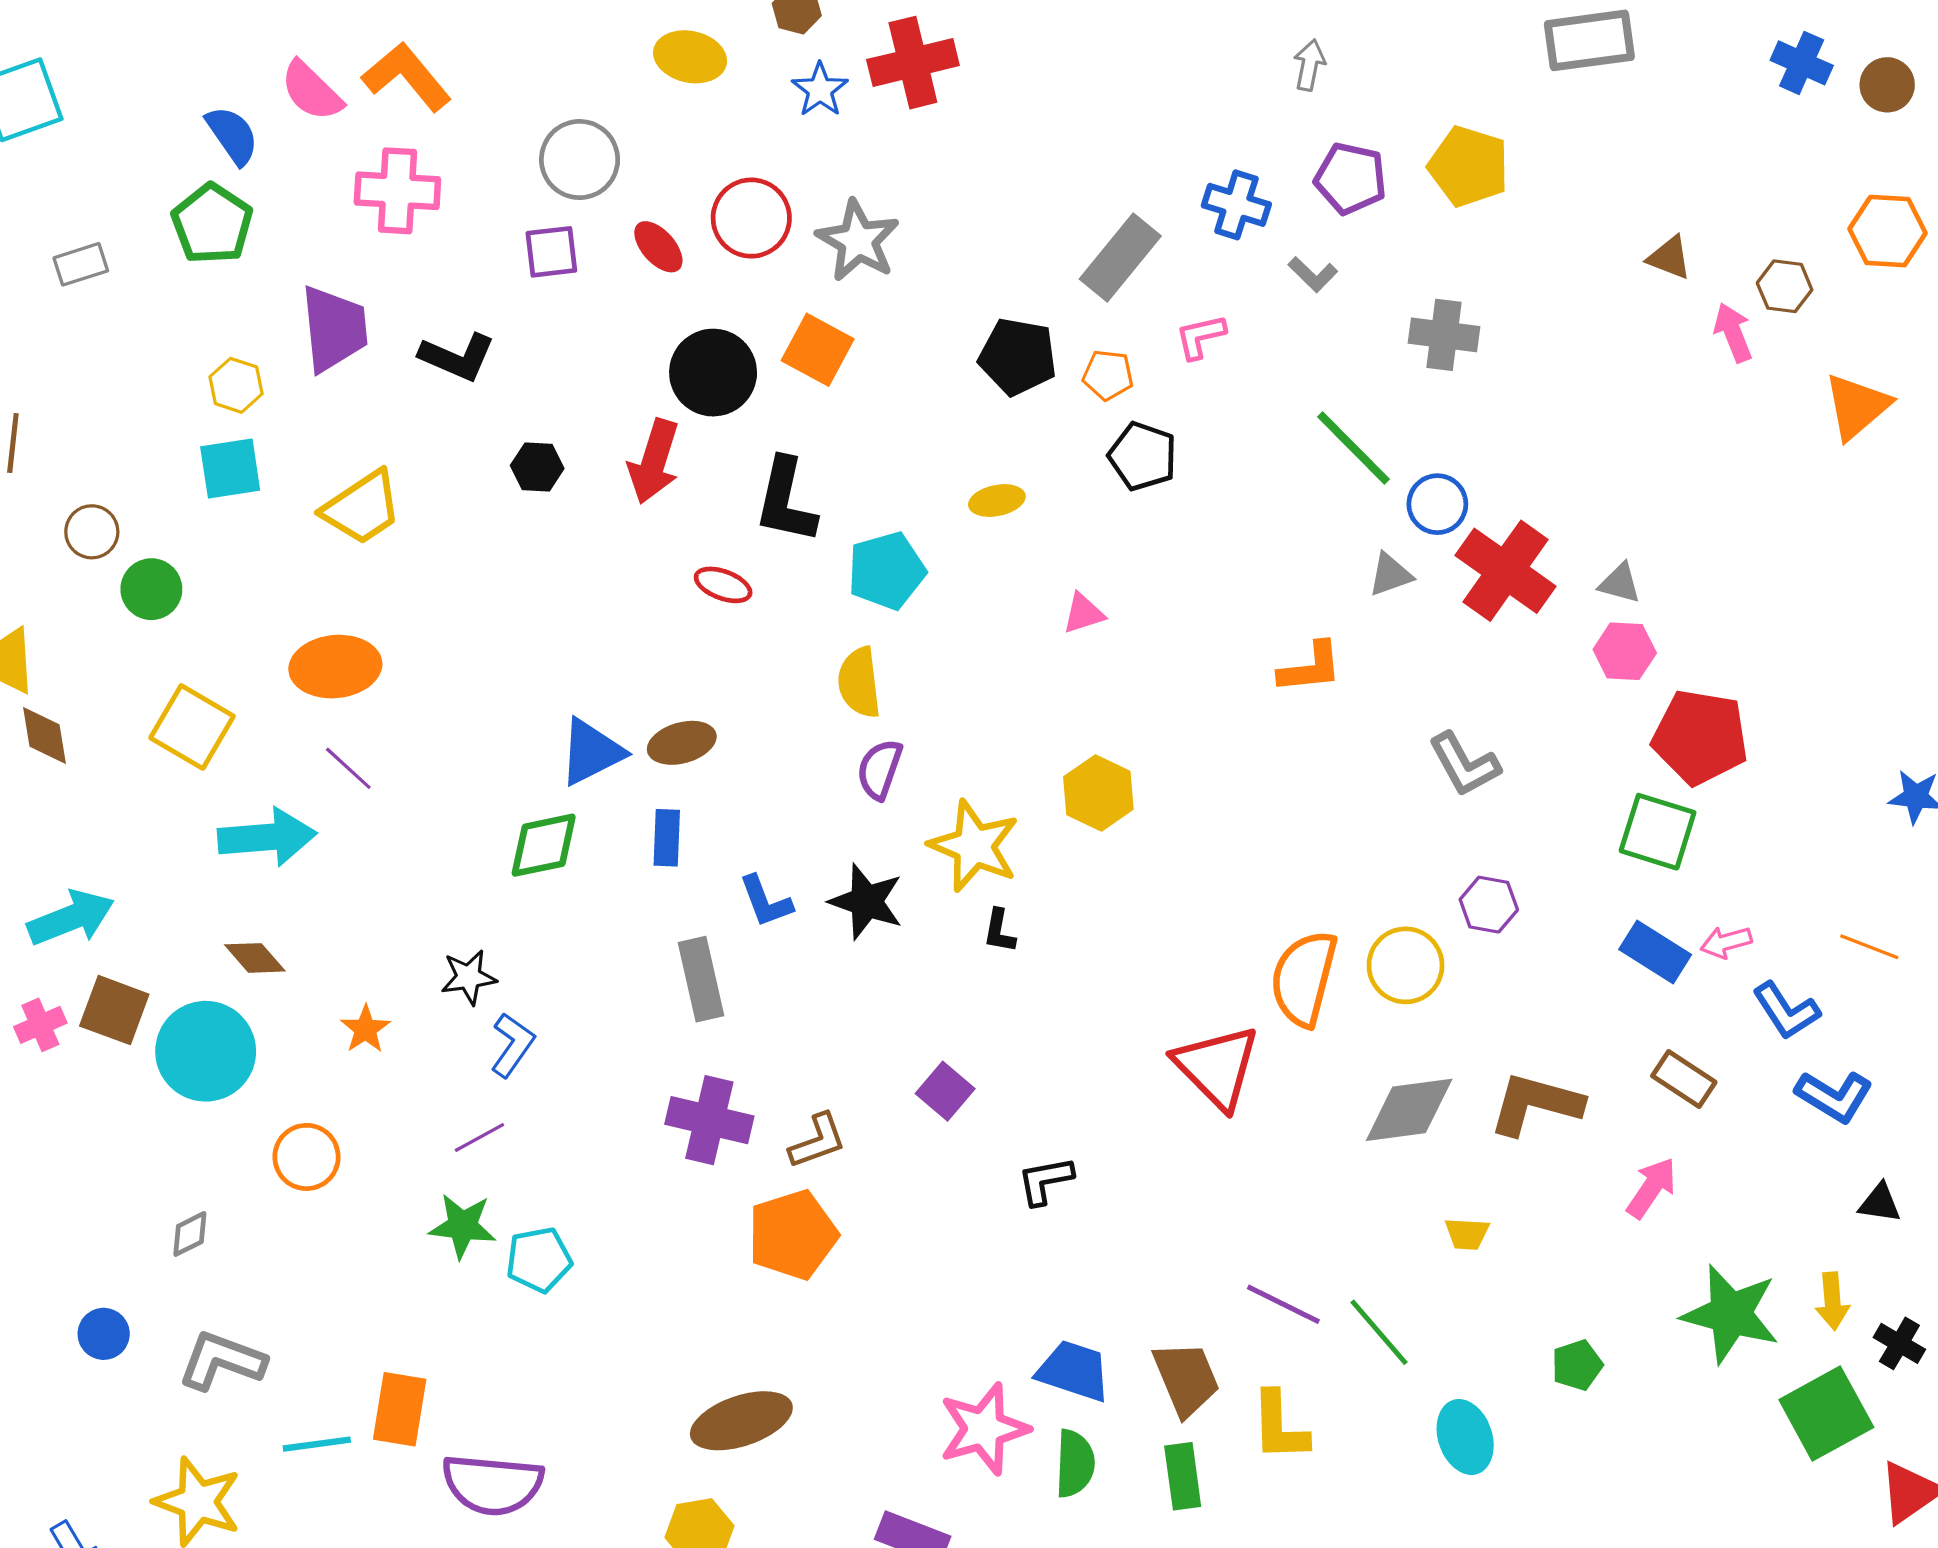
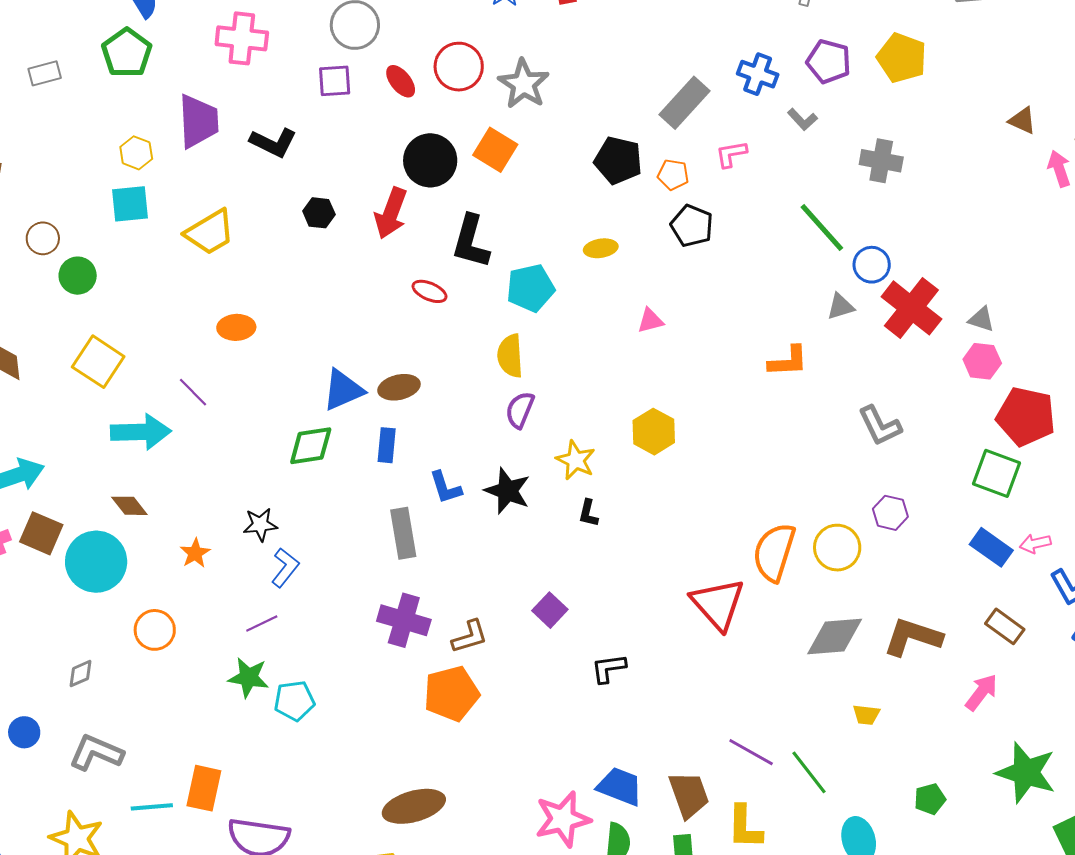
orange ellipse: (335, 667) -> (236, 327), moved, size x0.7
yellow star: (974, 846) -> (576, 460), size x0.7

